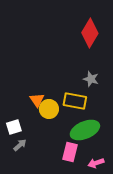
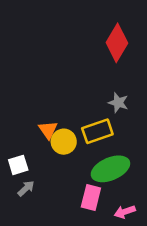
yellow rectangle: (75, 101) -> (97, 131), turned -30

